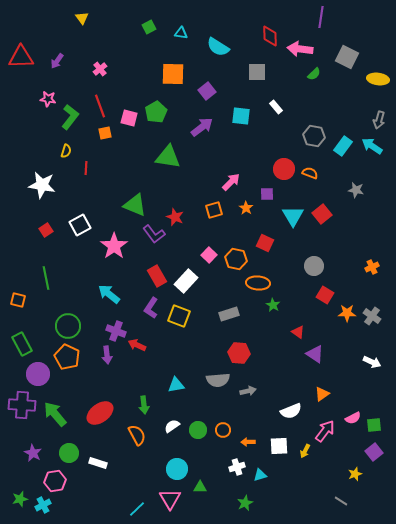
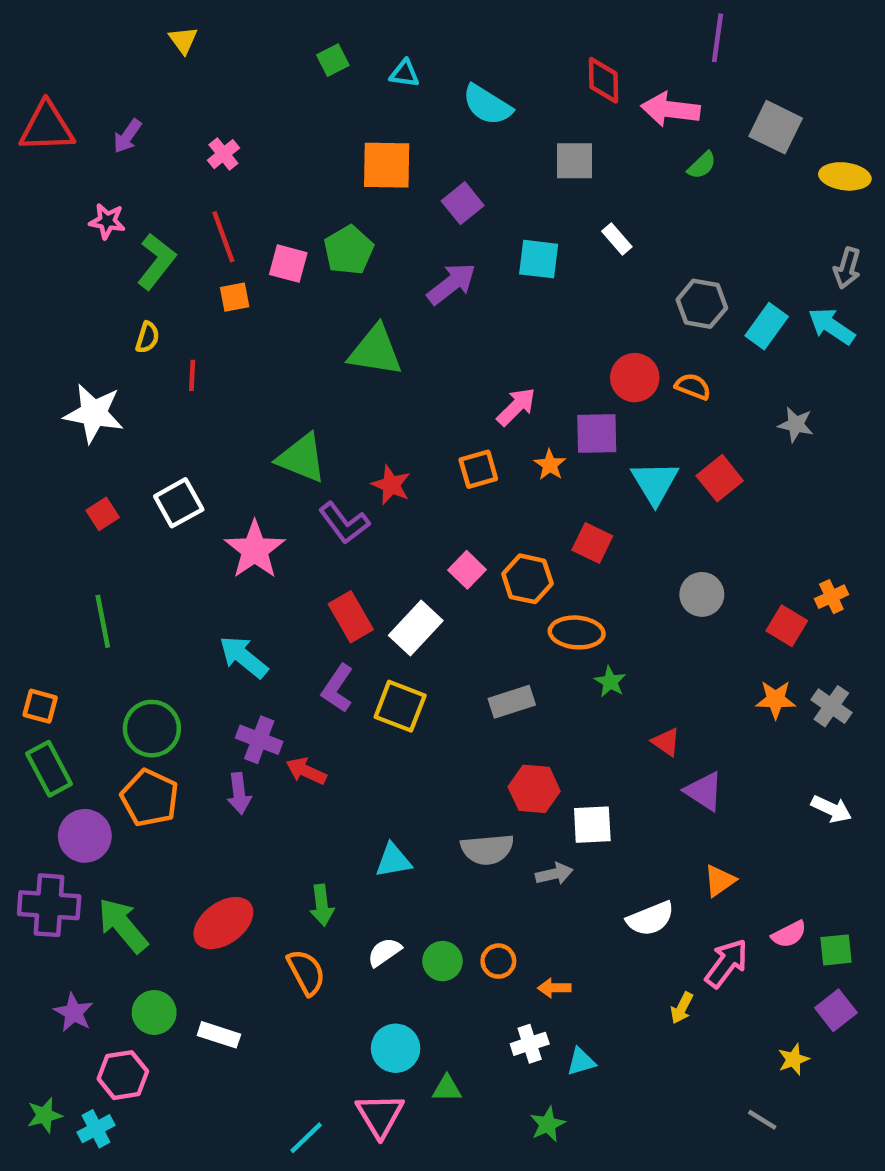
purple square: (267, 194) -> (597, 433), size x1.5
red square: (325, 295) -> (787, 626), moved
orange square: (18, 300) -> (40, 706), moved
white square: (279, 446) -> (592, 825), moved

